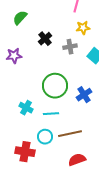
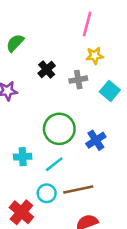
cyan cross: (26, 108) -> (23, 157), turned -32
cyan line: (51, 114) -> (54, 164), turned -35
red cross: (25, 152) -> (21, 212), turned 30

